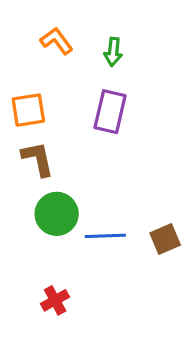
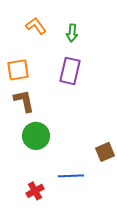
blue line: (105, 236) -> (71, 176), moved

